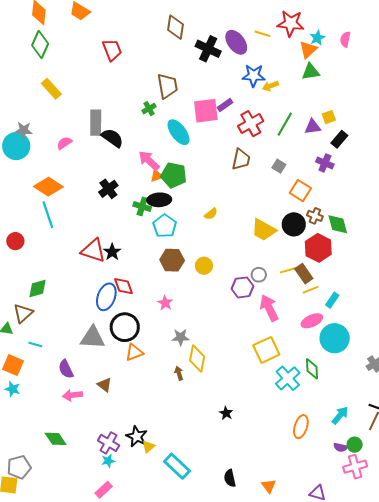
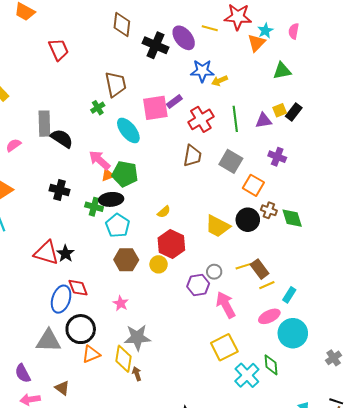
green triangle: (311, 72) -> (282, 71), moved
green line: (285, 124) -> (235, 119), turned -35
black rectangle: (339, 139) -> (294, 112), moved
gray square: (279, 166) -> (231, 161), size x1.6
black cross: (108, 189) -> (60, 190), turned -36
red hexagon: (318, 248) -> (171, 244), moved
gray star: (181, 337) -> (137, 337), size x1.5
yellow diamond: (197, 359) -> (123, 359), moved

